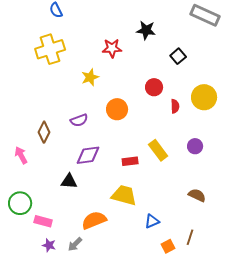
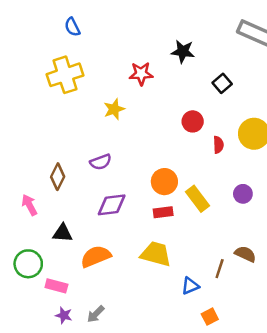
orange circle: (117, 109) -> (164, 182), moved
black triangle: (69, 181) -> (63, 233), moved
orange semicircle: (94, 220) -> (96, 256), moved
brown line: (190, 237) -> (220, 269), moved

